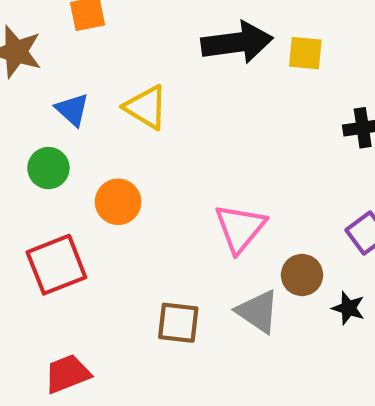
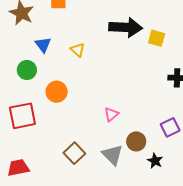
yellow triangle: (146, 107) -> (78, 50), size x0.7
pink triangle: (240, 228) -> (111, 114), size x0.6
brown square: (178, 323) -> (74, 153), turned 30

